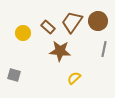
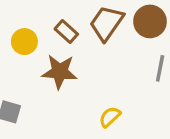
brown star: (60, 51) -> (60, 72), moved

